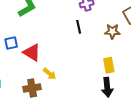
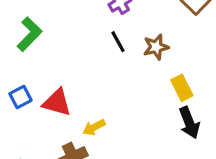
brown star: (112, 31) -> (156, 47), moved
yellow arrow: (50, 74) -> (94, 127), turned 128

